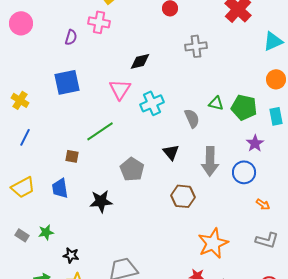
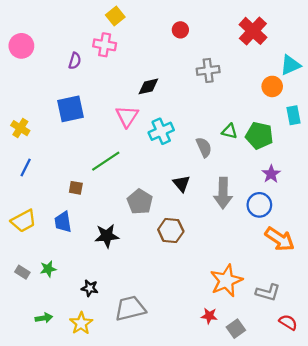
orange circle: (276, 79) -> (272, 86), moved
cyan rectangle: (276, 116) -> (294, 115), moved
brown hexagon: (183, 196) -> (171, 230), moved
orange arrow: (263, 204) -> (280, 239), size x2.0
gray L-shape: (267, 240) -> (268, 292), moved
black star: (71, 255) -> (90, 288), moved

